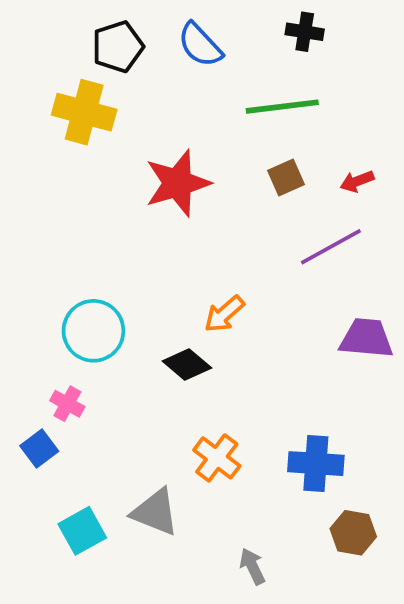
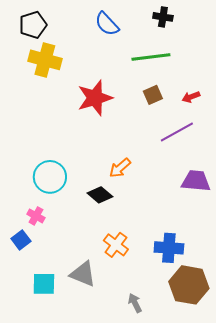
black pentagon: (118, 47) -> (33, 25), moved
cyan square: (82, 531) -> (44, 284), turned 30
brown hexagon: (353, 533) -> (189, 285), size x1.6

